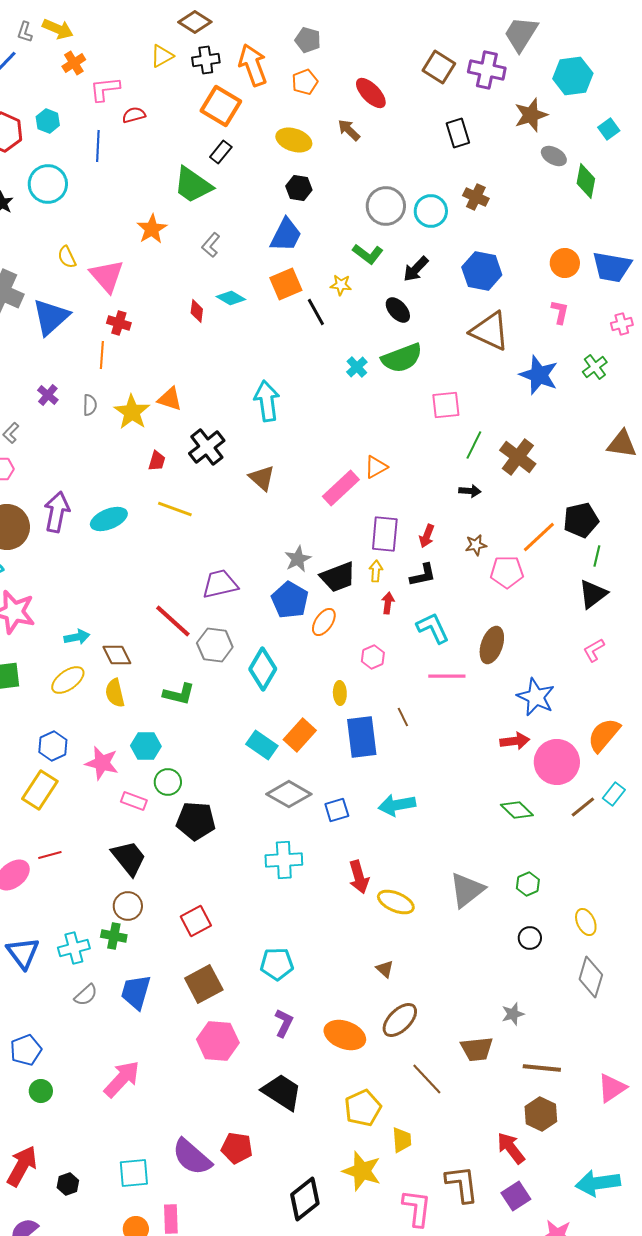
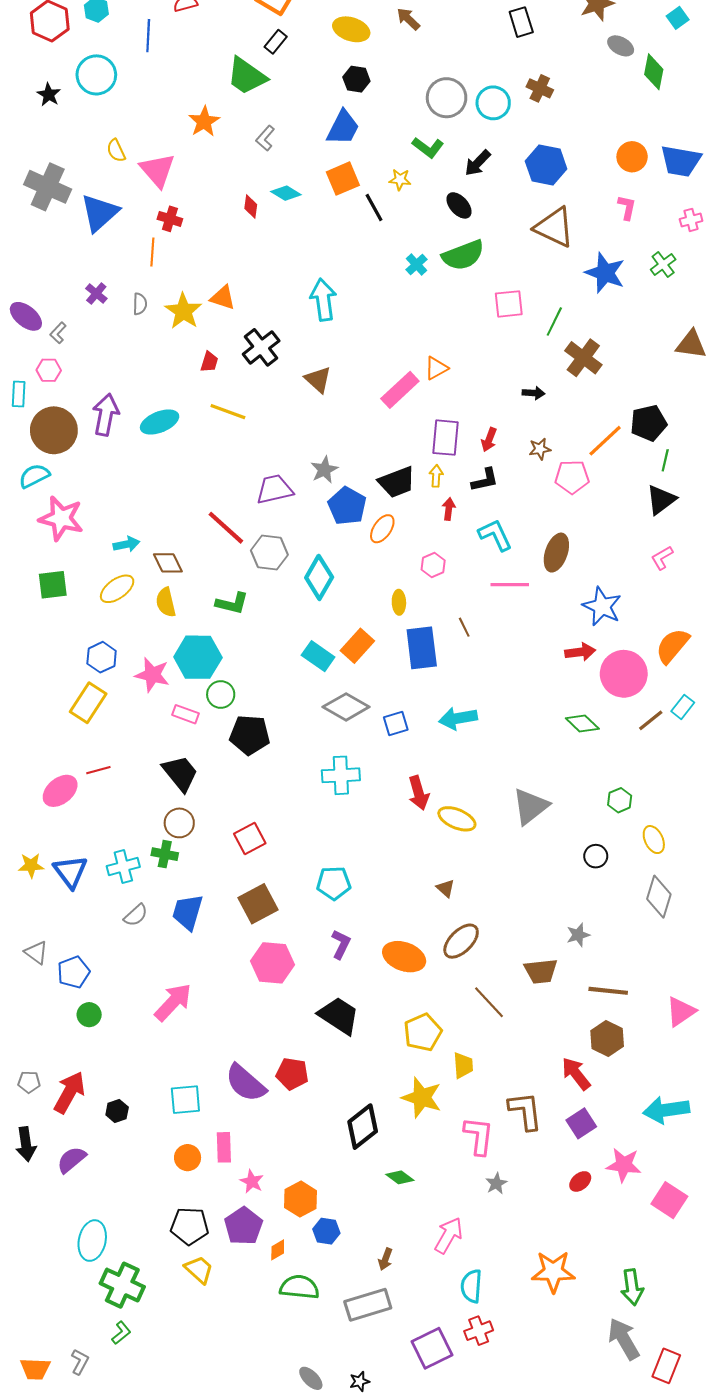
green line: (474, 445) -> (554, 322), moved
gray star: (298, 559) -> (324, 470), moved
cyan hexagon: (146, 746) -> (198, 657), size x1.5
green hexagon: (528, 884) -> (620, 800), moved

